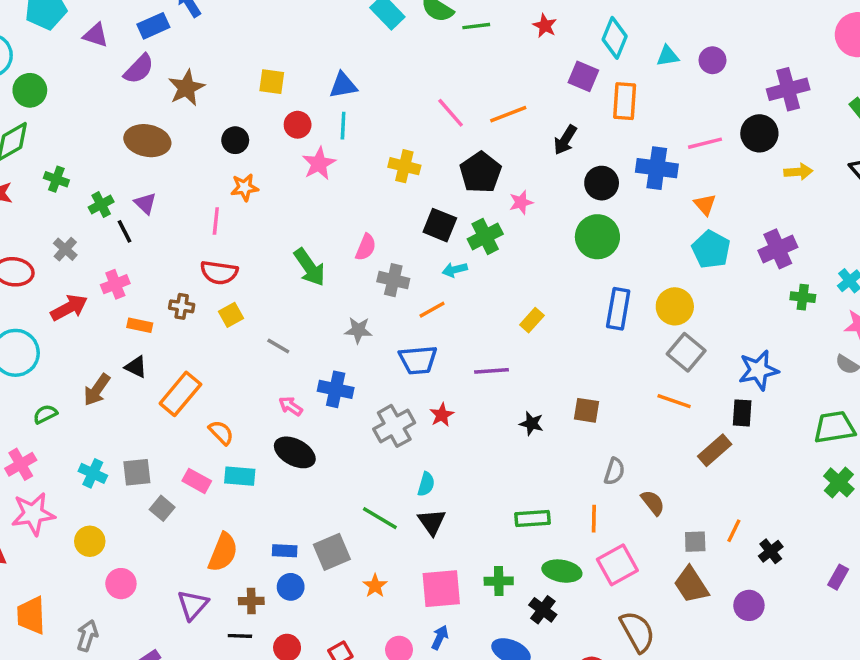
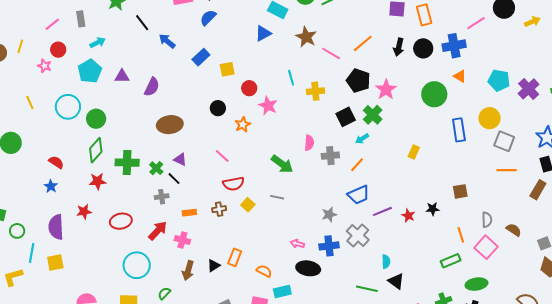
blue rectangle: (153, 26) -> (201, 57), moved
blue triangle: (343, 85) -> (263, 33), moved
brown star: (186, 88) -> (306, 37), moved
cyan line: (343, 126) -> (291, 78), moved
green cross: (56, 179) -> (127, 163), size x1.6
black circle: (602, 183) -> (423, 48), moved
orange star: (245, 187) -> (243, 125), moved
pink star: (521, 202) -> (386, 90), size x1.5
orange triangle: (705, 205) -> (460, 76), moved
pink line: (216, 221) -> (222, 156), turned -35
black square: (440, 225) -> (346, 117), turned -30
gray cross: (65, 249) -> (162, 197), moved, turned -32
purple cross: (778, 249) -> (529, 89), moved
pink cross: (115, 284) -> (182, 240), moved, turned -35
orange rectangle: (140, 325) -> (189, 213), moved
gray star: (358, 330) -> (329, 215), moved
gray line: (278, 346) -> (277, 197), moved
black triangle: (136, 367) -> (214, 266), moved, turned -40
purple line: (492, 371) -> (382, 211), moved
blue cross: (336, 389) -> (329, 246), moved
orange rectangle: (180, 394) -> (235, 257), size x0.7
red star: (442, 415) -> (408, 216), moved
orange line: (594, 519) -> (461, 235), moved
pink square: (617, 565) -> (486, 247), moved

